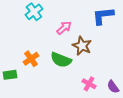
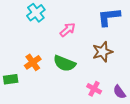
brown star: (82, 46) -> (102, 52), moved, turned 30

